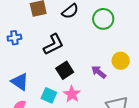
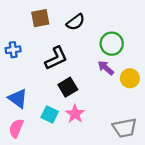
green circle: (103, 19) -> (112, 44), moved
purple arrow: (99, 72) -> (106, 68), moved

